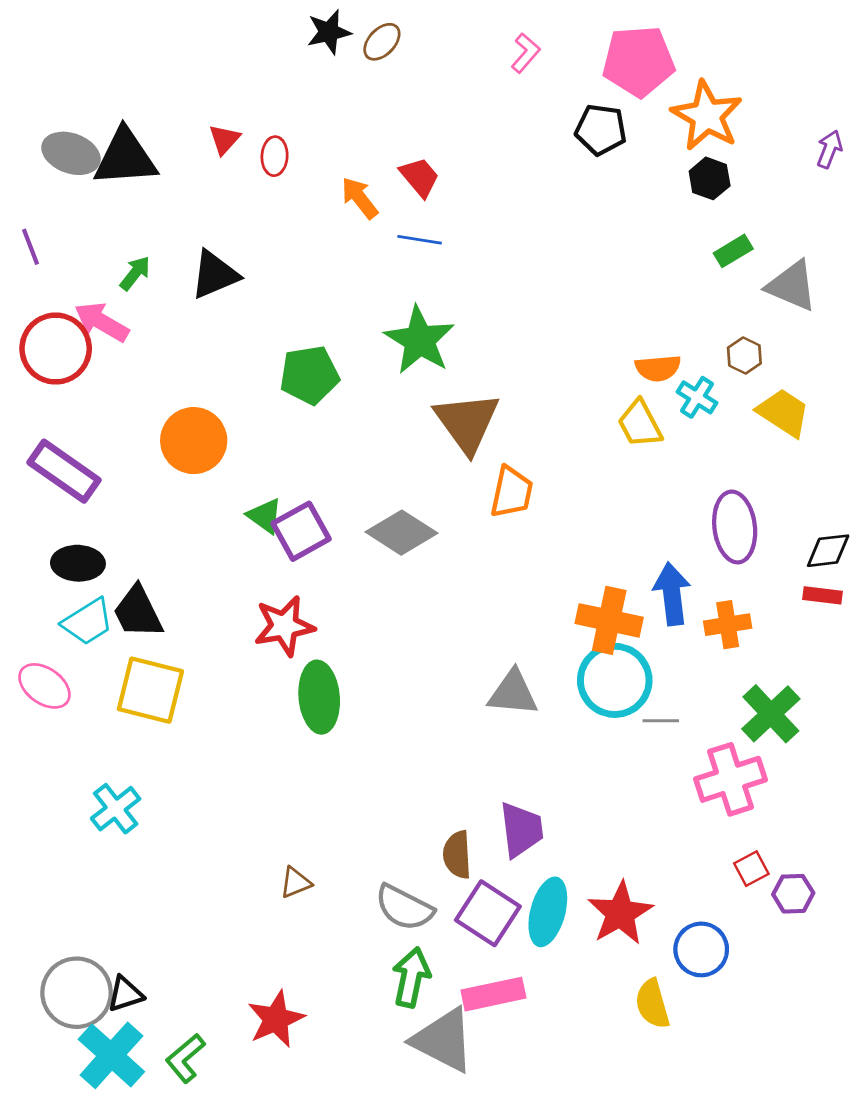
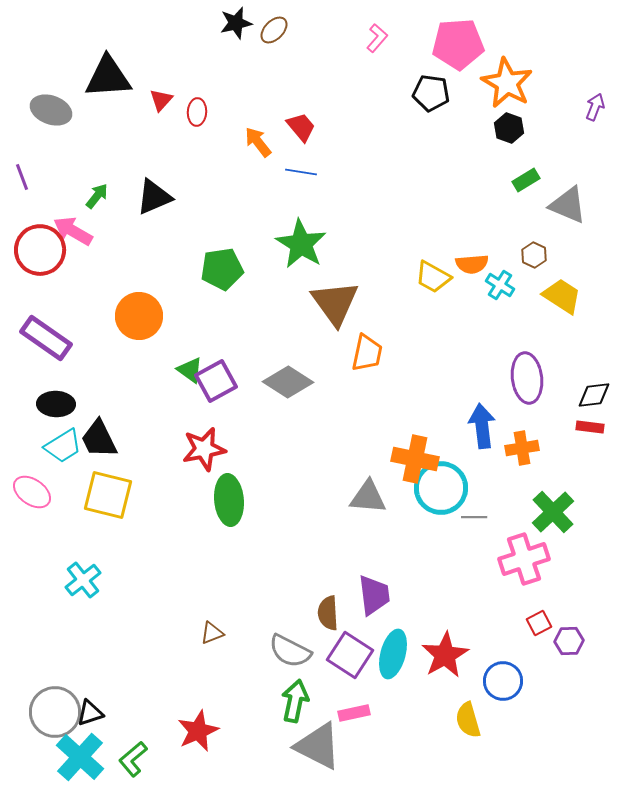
black triangle: (125, 158) -> (108, 77), moved
yellow trapezoid: (640, 424) -> (433, 277), moved, turned -33
orange cross: (609, 620) -> (415, 459), moved
pink rectangle: (493, 994) -> (354, 713), size x0.7

